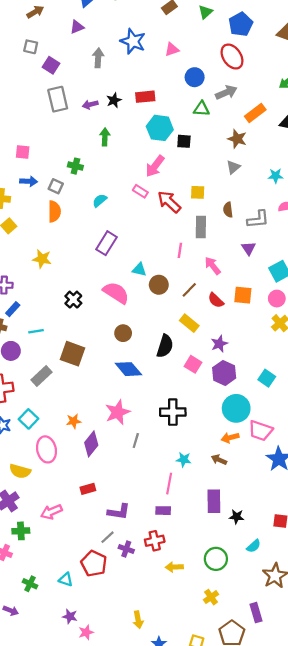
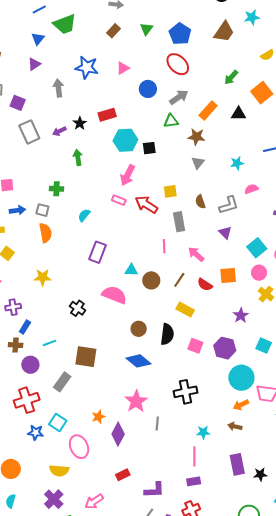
green triangle: (201, 109) -> (171, 121), moved
brown circle: (123, 333) -> (139, 329), moved
purple star: (219, 344) -> (241, 315), moved

